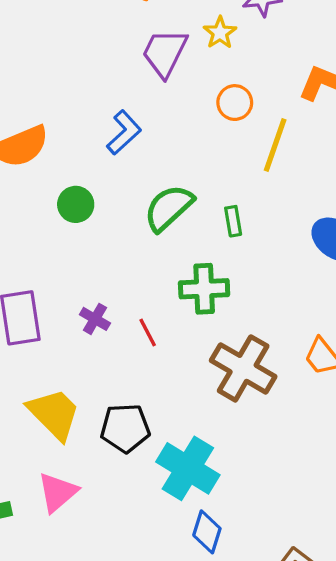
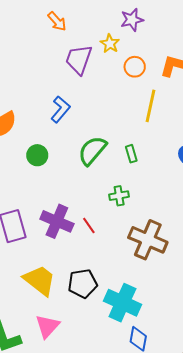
orange circle: (235, 103) -> (135, 67), moved
green cross: (204, 289) -> (119, 196), size x0.7
purple cross: (95, 319) -> (57, 221), size x1.8

